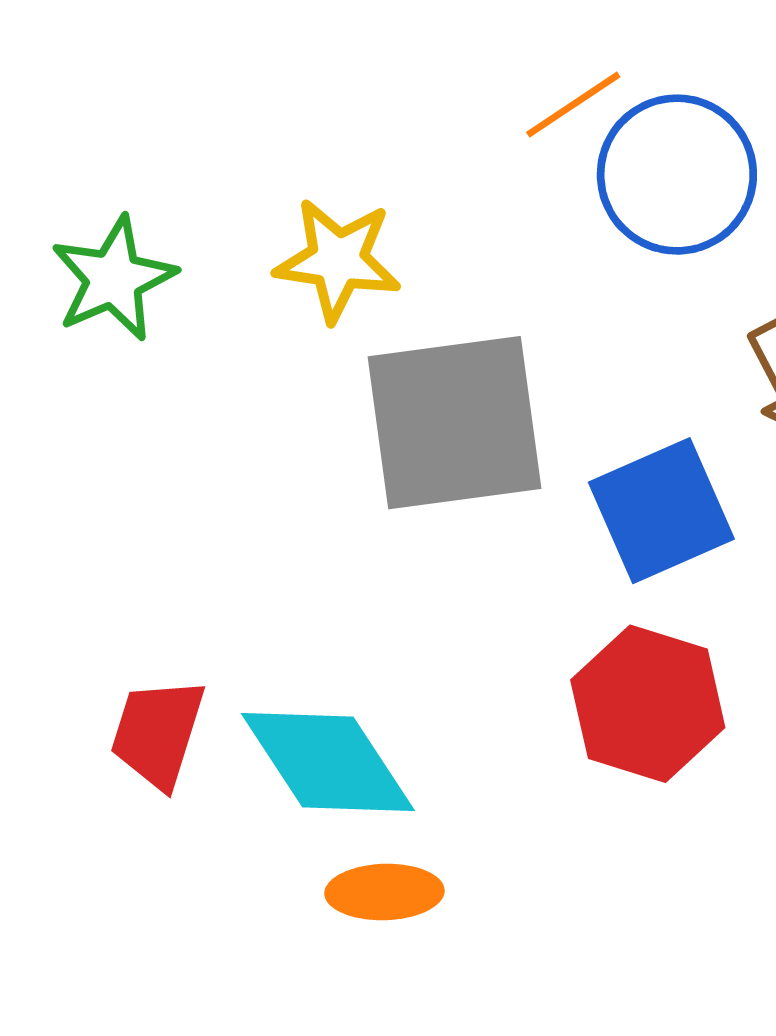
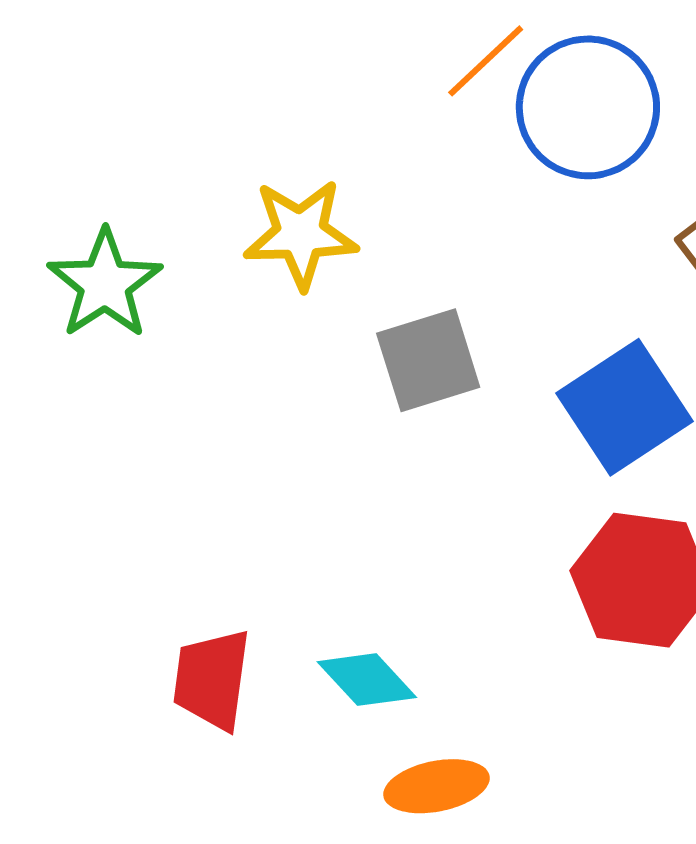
gray square: (455, 423) -> (428, 360), size x0.6
cyan diamond: (328, 762) -> (367, 680), size x0.6

